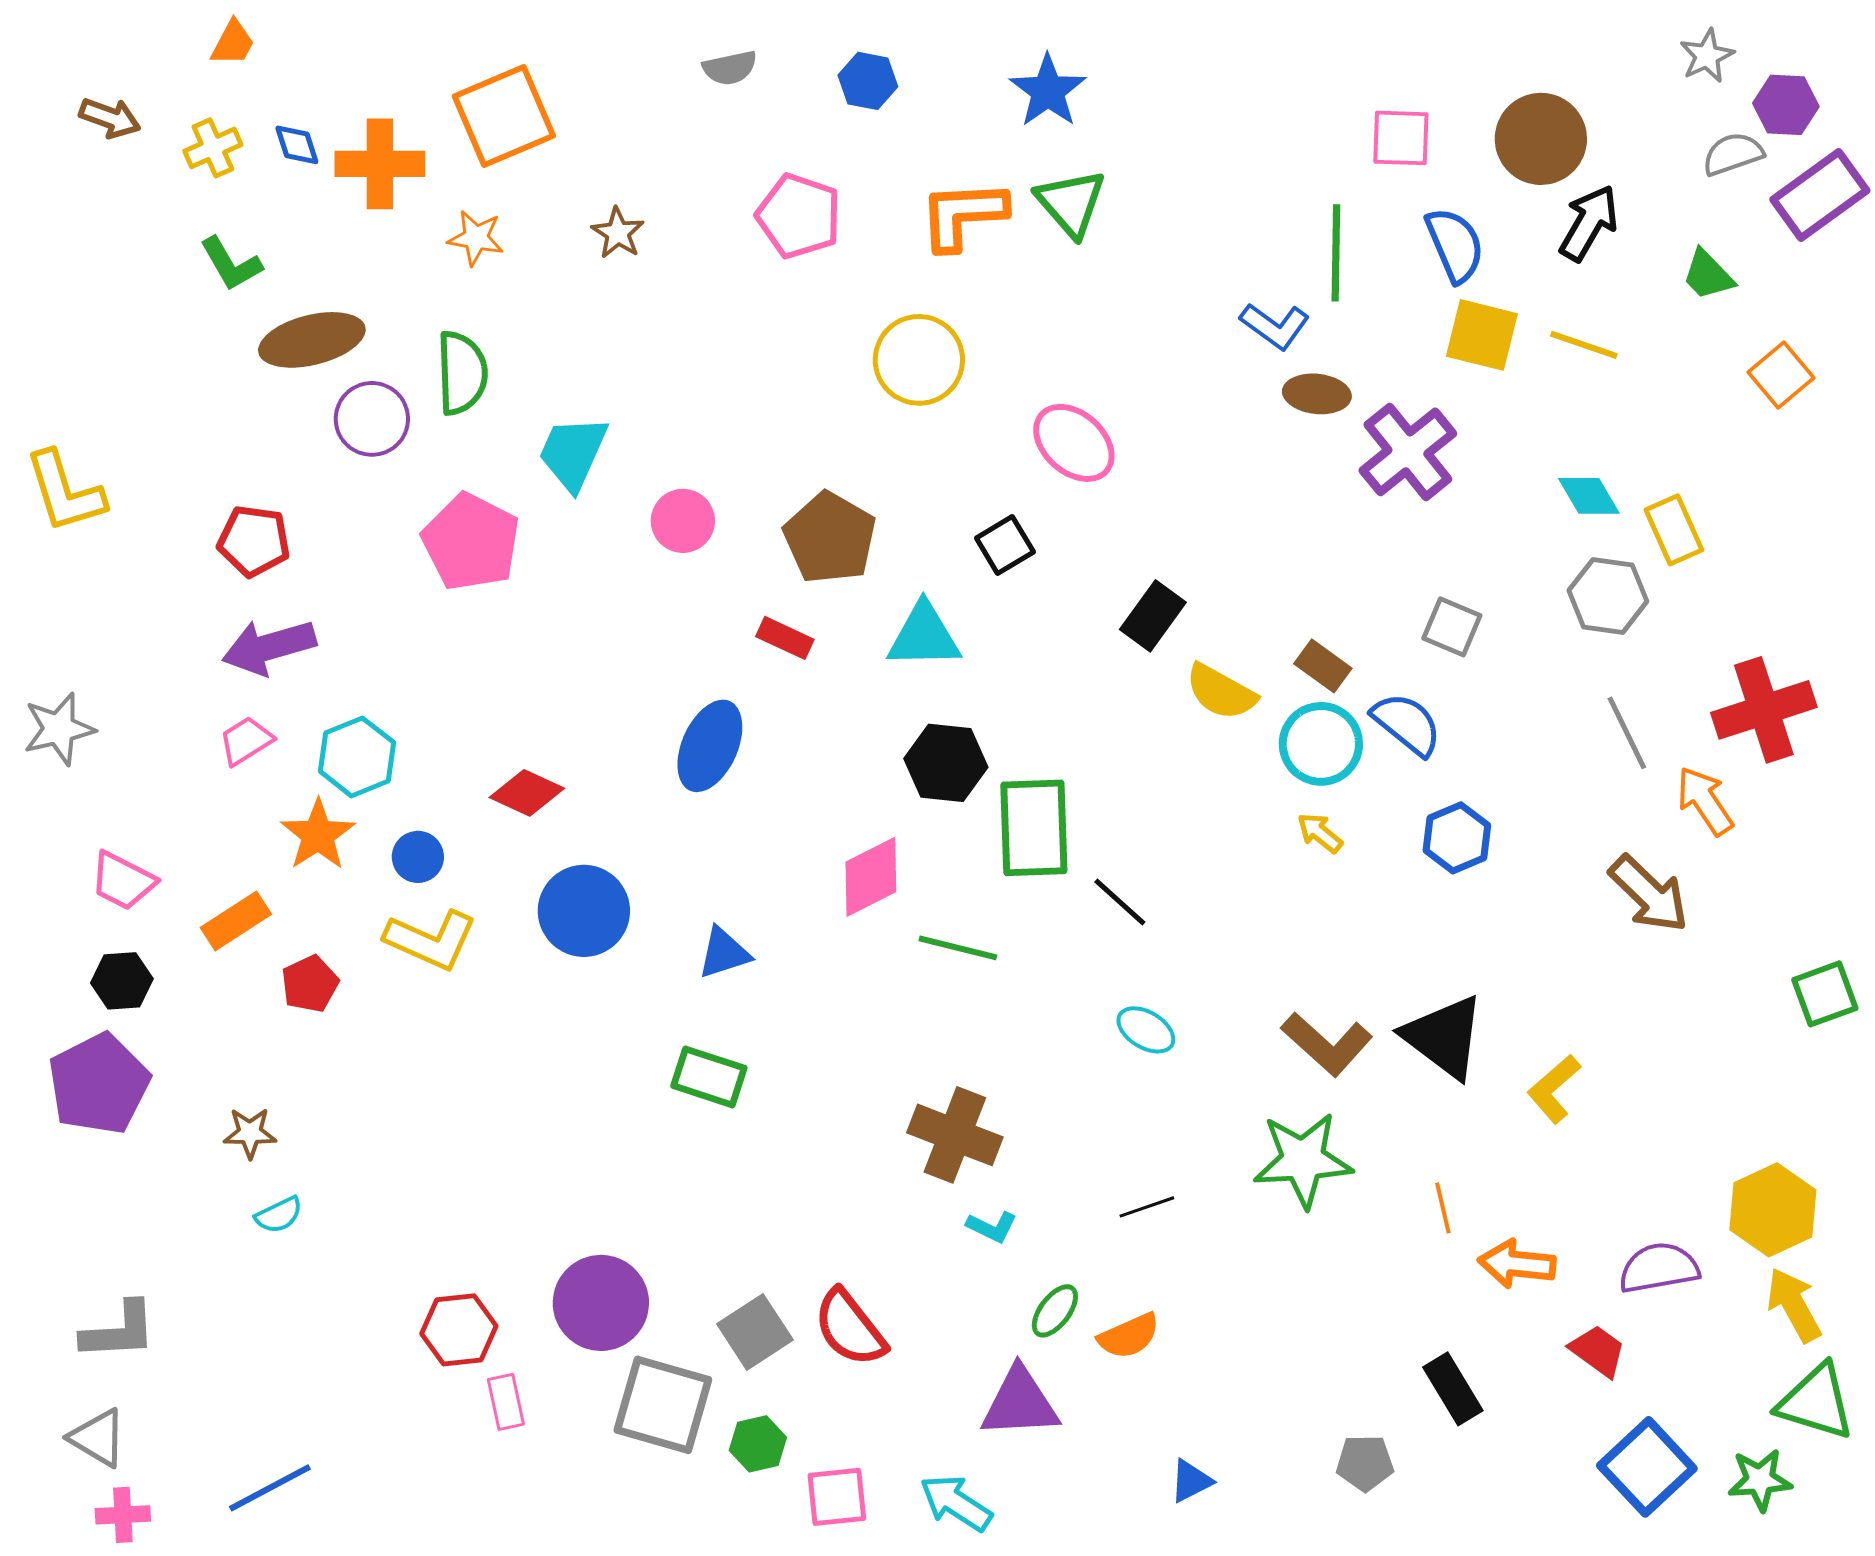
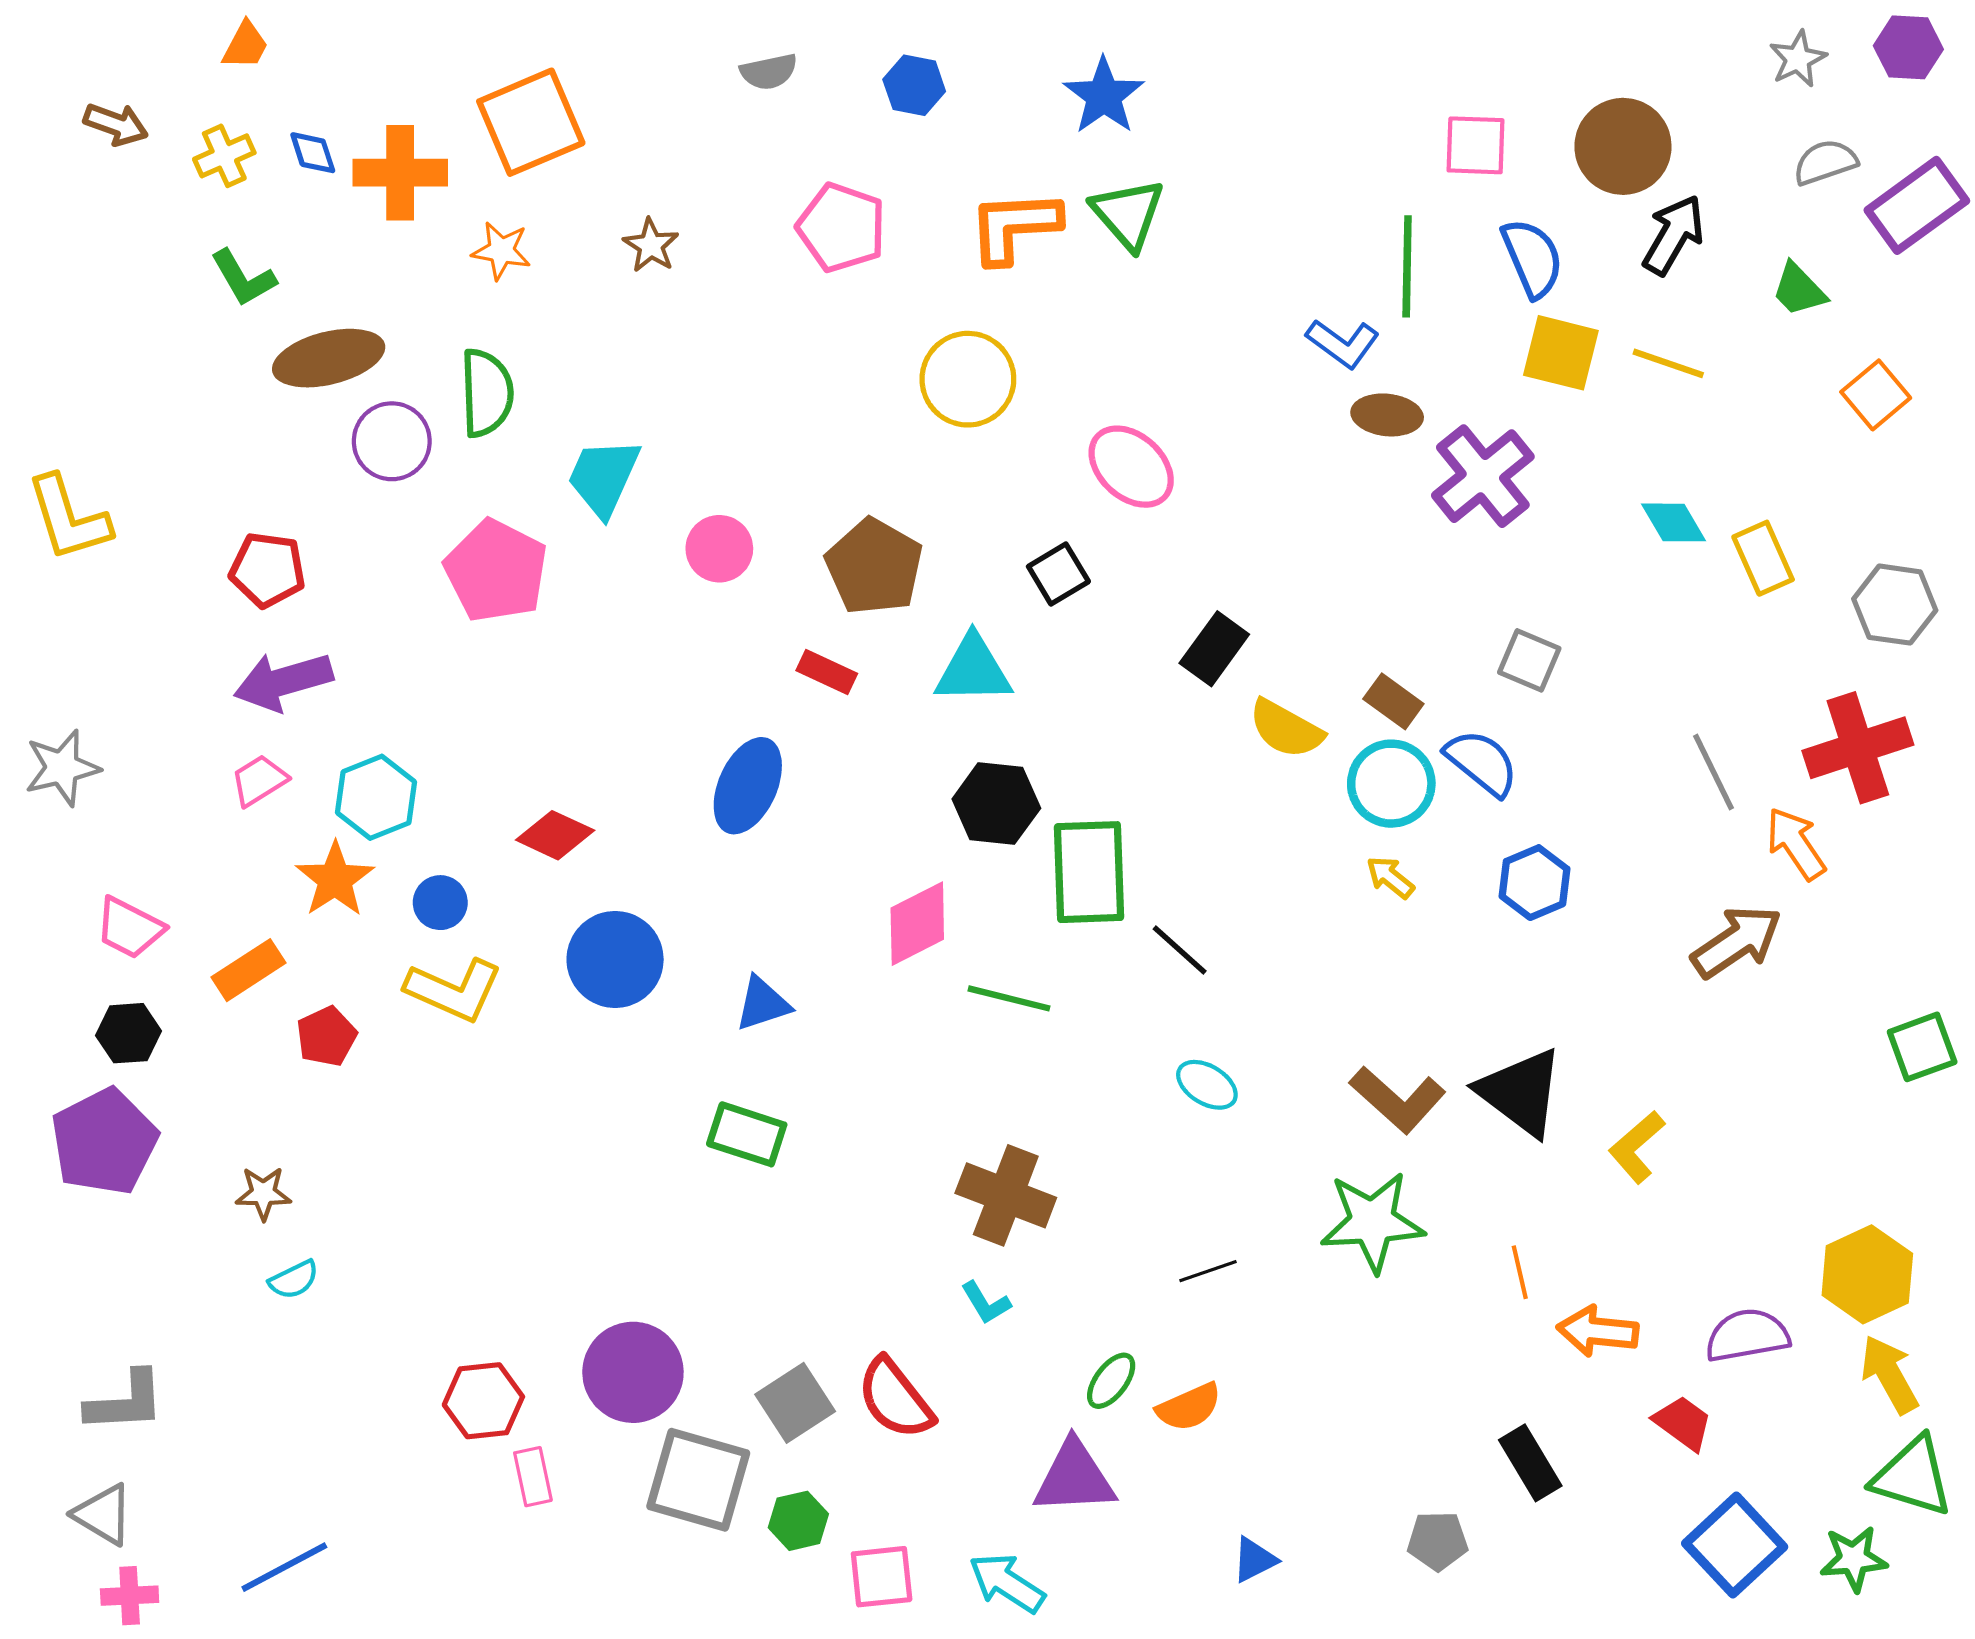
purple hexagon: (1786, 105) -> (1908, 47), moved
gray hexagon: (1608, 596) -> (1895, 605), moved
brown arrow: (1649, 894) -> (1737, 942), turned -78
cyan L-shape: (992, 1227) -> (986, 1303), moved, turned 33

